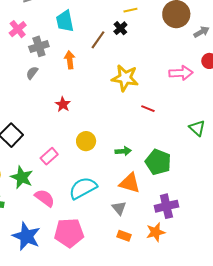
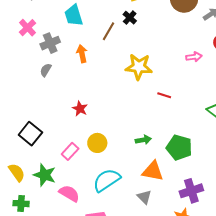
pink arrow: (181, 73) -> (194, 57), size x0.7
red star: (63, 104) -> (80, 109), moved
yellow circle: (86, 141) -> (97, 143), moved

